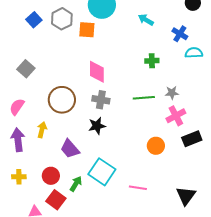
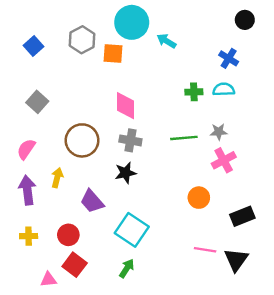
blue square: (34, 20) -> (34, 46), moved
cyan arrow: (146, 20) -> (167, 41), moved
cyan semicircle: (194, 53) -> (224, 89), moved
black rectangle: (192, 139) -> (242, 216), moved
green arrow: (76, 184) -> (127, 268), moved
pink line: (138, 188) -> (205, 250), moved

